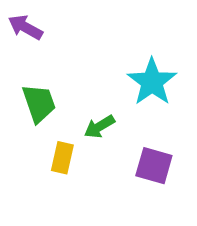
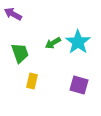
green arrow: (99, 127) -> (53, 43), moved

